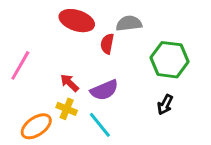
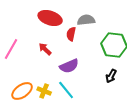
red arrow: (70, 83) -> (45, 49), moved
yellow cross: (67, 109) -> (44, 91), moved

